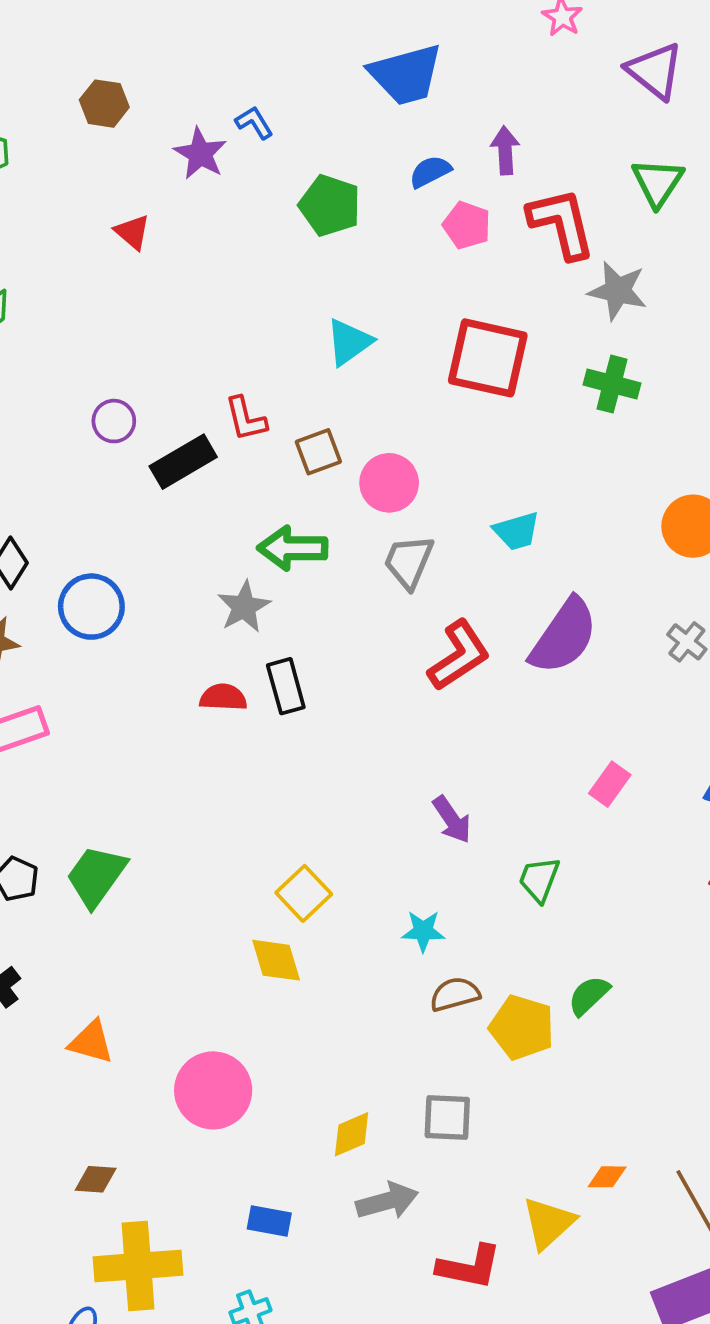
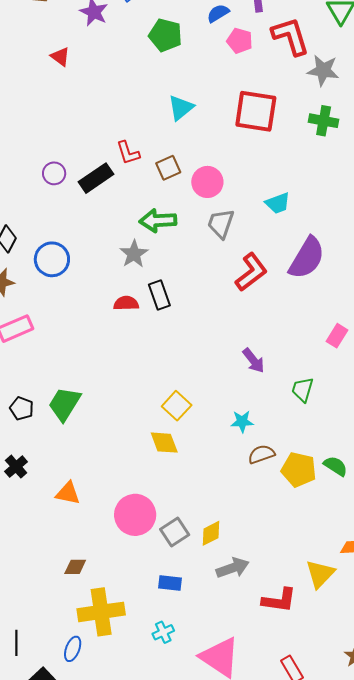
purple circle: (114, 421) -> (54, 173), moved
green semicircle: (589, 996) -> (336, 466), moved, turned 80
gray square: (447, 1117) -> (175, 532), moved, turned -32

